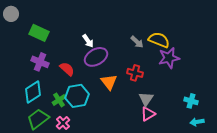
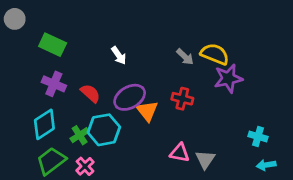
purple ellipse: (96, 57) -> (130, 97), moved
gray triangle: (146, 99) -> (205, 160), moved
pink triangle: (148, 114) -> (180, 153), moved, turned 42

